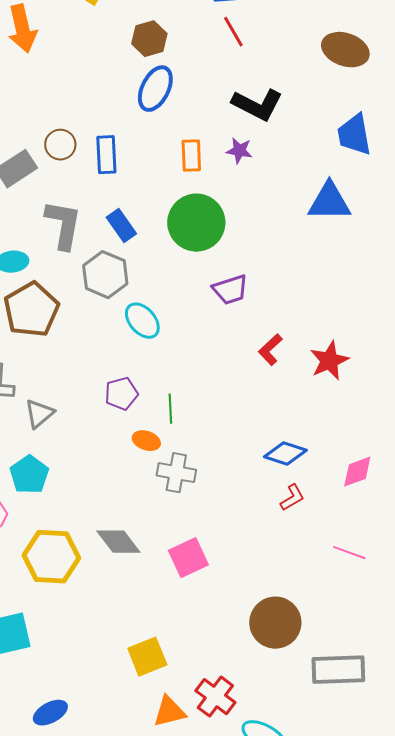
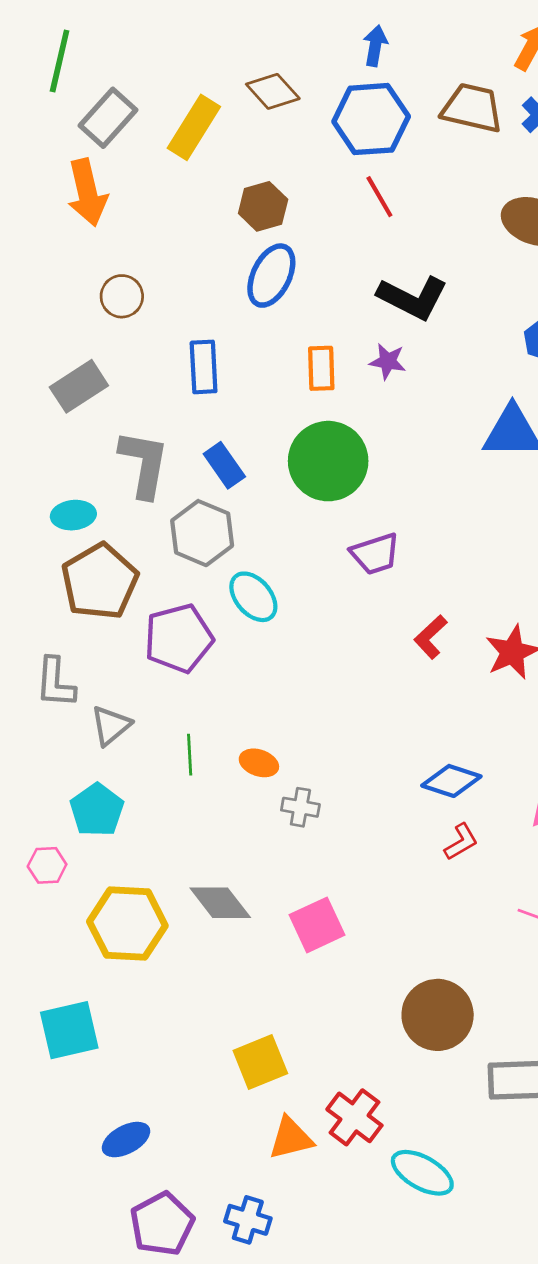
brown circle: (60, 145) -> (122, 296), moved
purple pentagon: (121, 394) -> (179, 638), moved, size x1.5
green line: (170, 409) -> (190, 755), moved
gray cross: (176, 473) -> (300, 807), size x0.7

